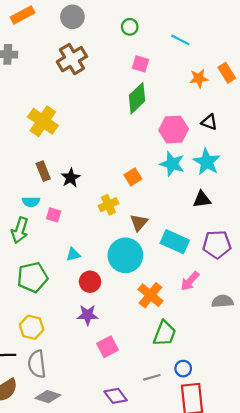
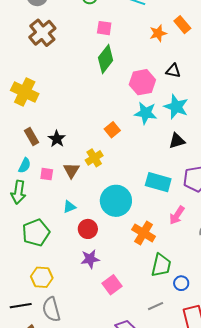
cyan semicircle: (31, 202) -> (25, 165), turned -56
brown triangle: (139, 223) -> (71, 170), moved
blue circle: (183, 369) -> (181, 283), moved

